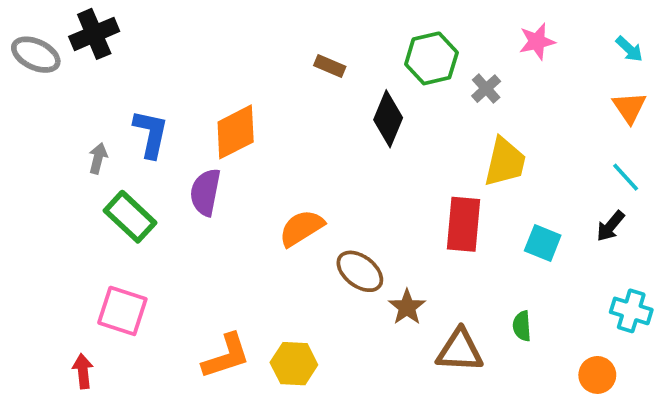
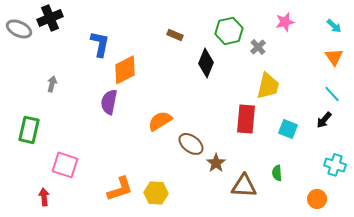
blue L-shape: (151, 134) -> (100, 44), moved
green rectangle: (130, 217) -> (29, 130), moved, turned 60

